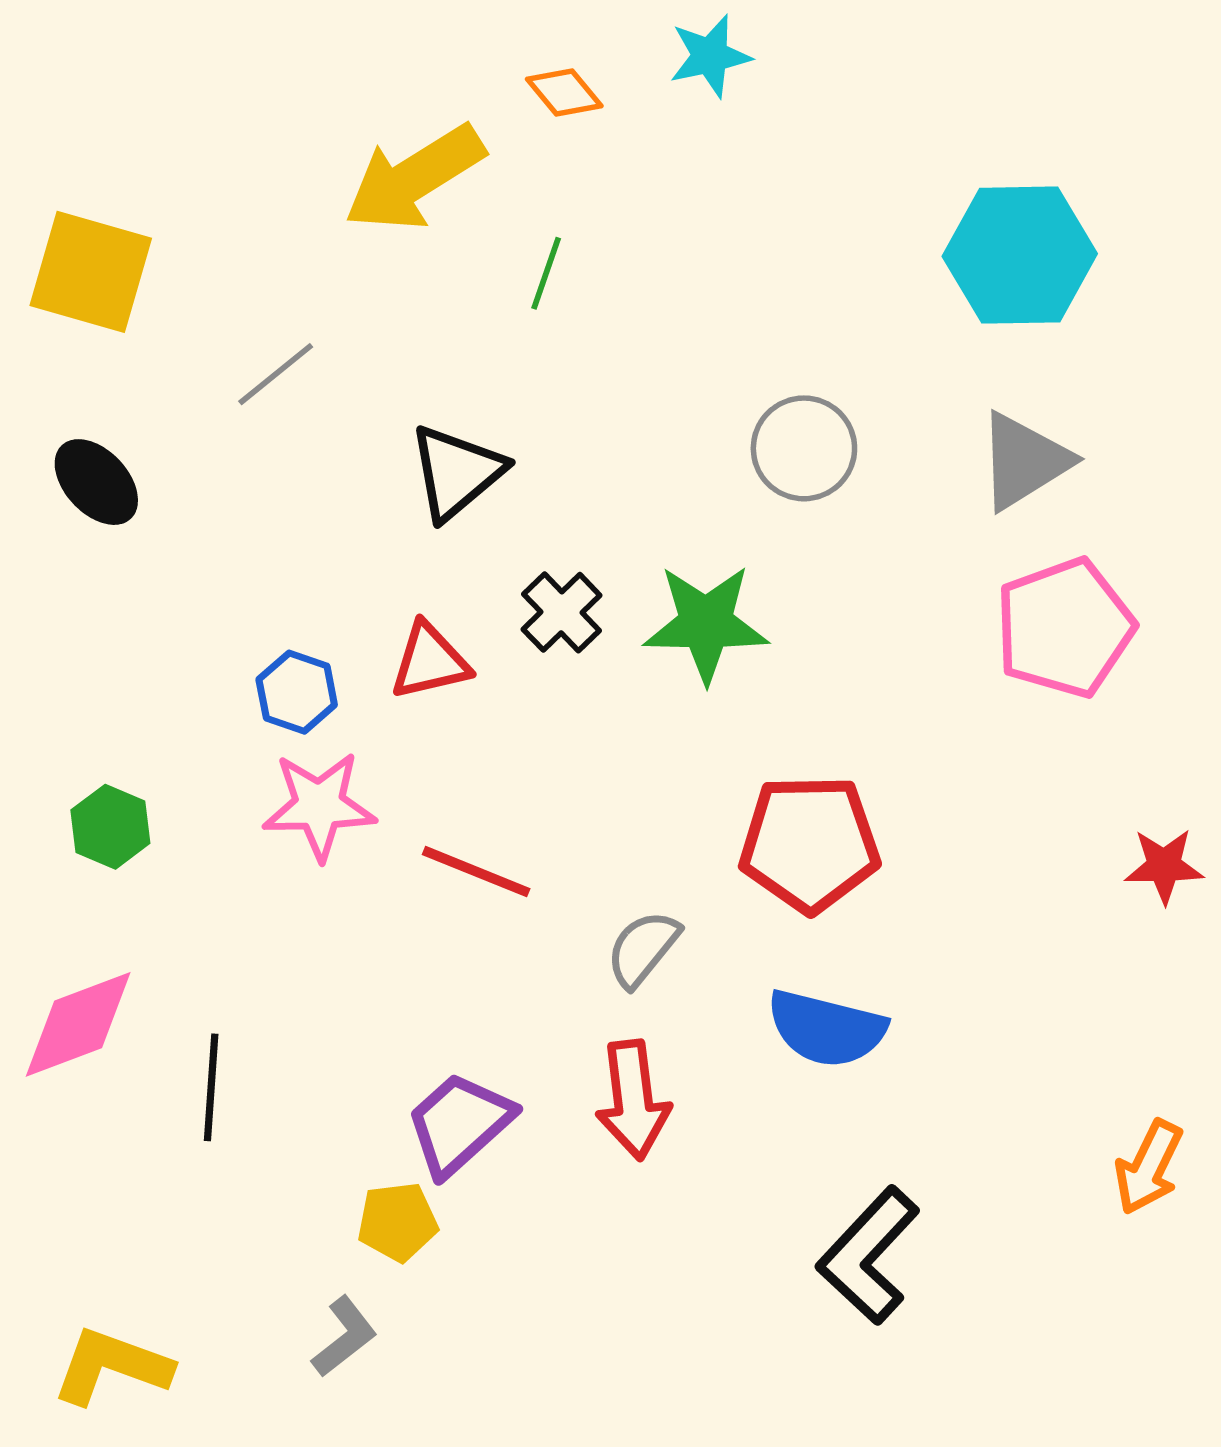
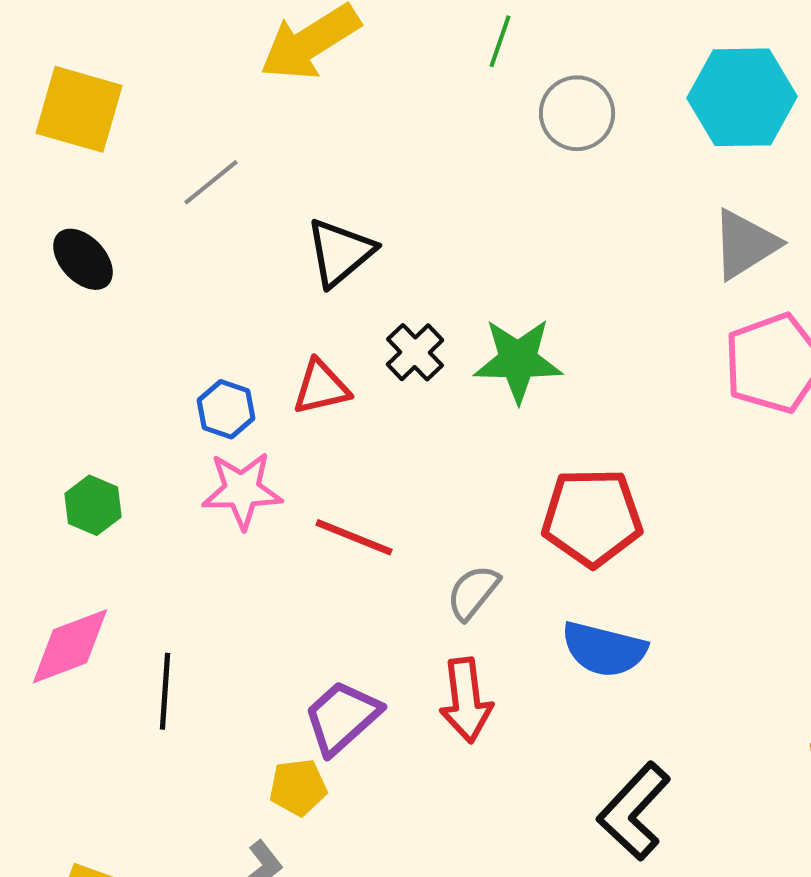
green line: (546, 273) -> (500, 41), moved
gray circle: (804, 448) -> (577, 113), moved

